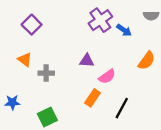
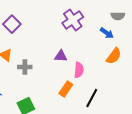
blue arrow: (124, 30) -> (107, 33), moved
pink semicircle: (107, 76) -> (79, 70), turned -49

